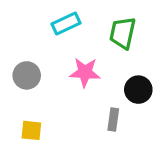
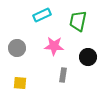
gray rectangle: (113, 119) -> (63, 75), moved

